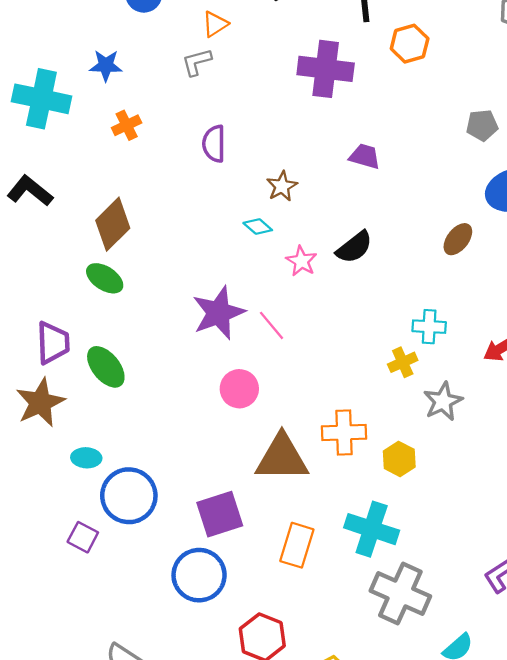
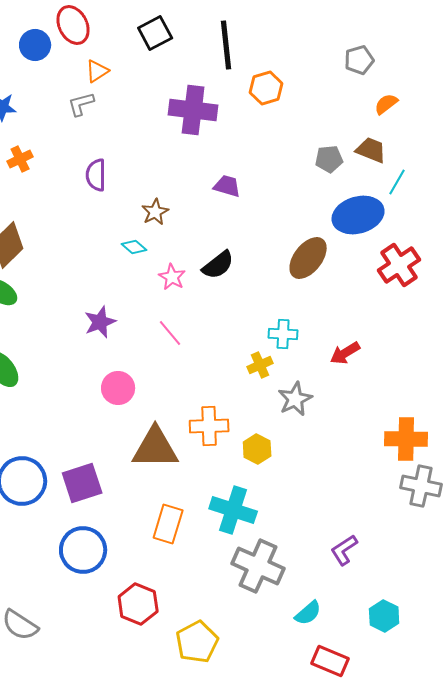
brown ellipse: (458, 239) -> (308, 258), size x1.5
purple star: (219, 313) -> (100, 322), size x0.7
pink line: (272, 325) -> (170, 333), moved
purple square: (220, 514) -> (82, 483), moved

